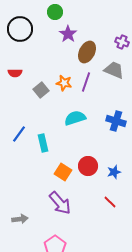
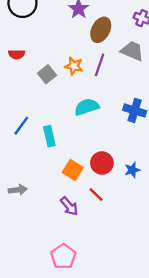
red line: (110, 202) -> (96, 195), moved
purple arrow: (60, 203) -> (69, 206), size x0.7
gray arrow: (20, 219) -> (18, 190), moved

